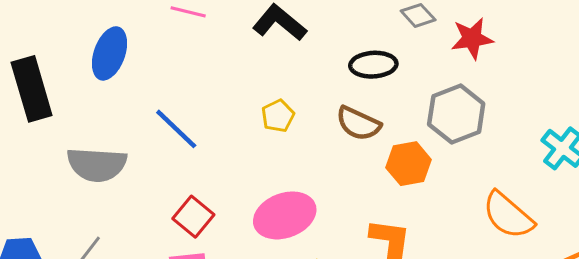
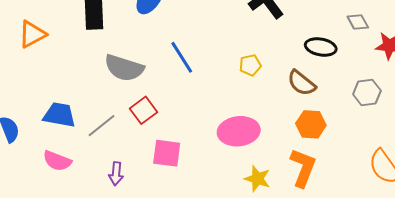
gray hexagon: (456, 114) -> (367, 93), size x0.7
orange hexagon: (409, 164) -> (311, 124), moved
red square: (193, 217) -> (143, 110), moved

